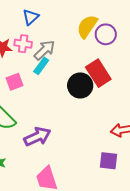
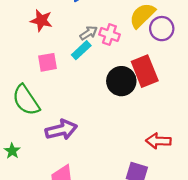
pink cross: (23, 44) -> (109, 35), moved
gray arrow: (45, 50) -> (89, 33), size x0.7

